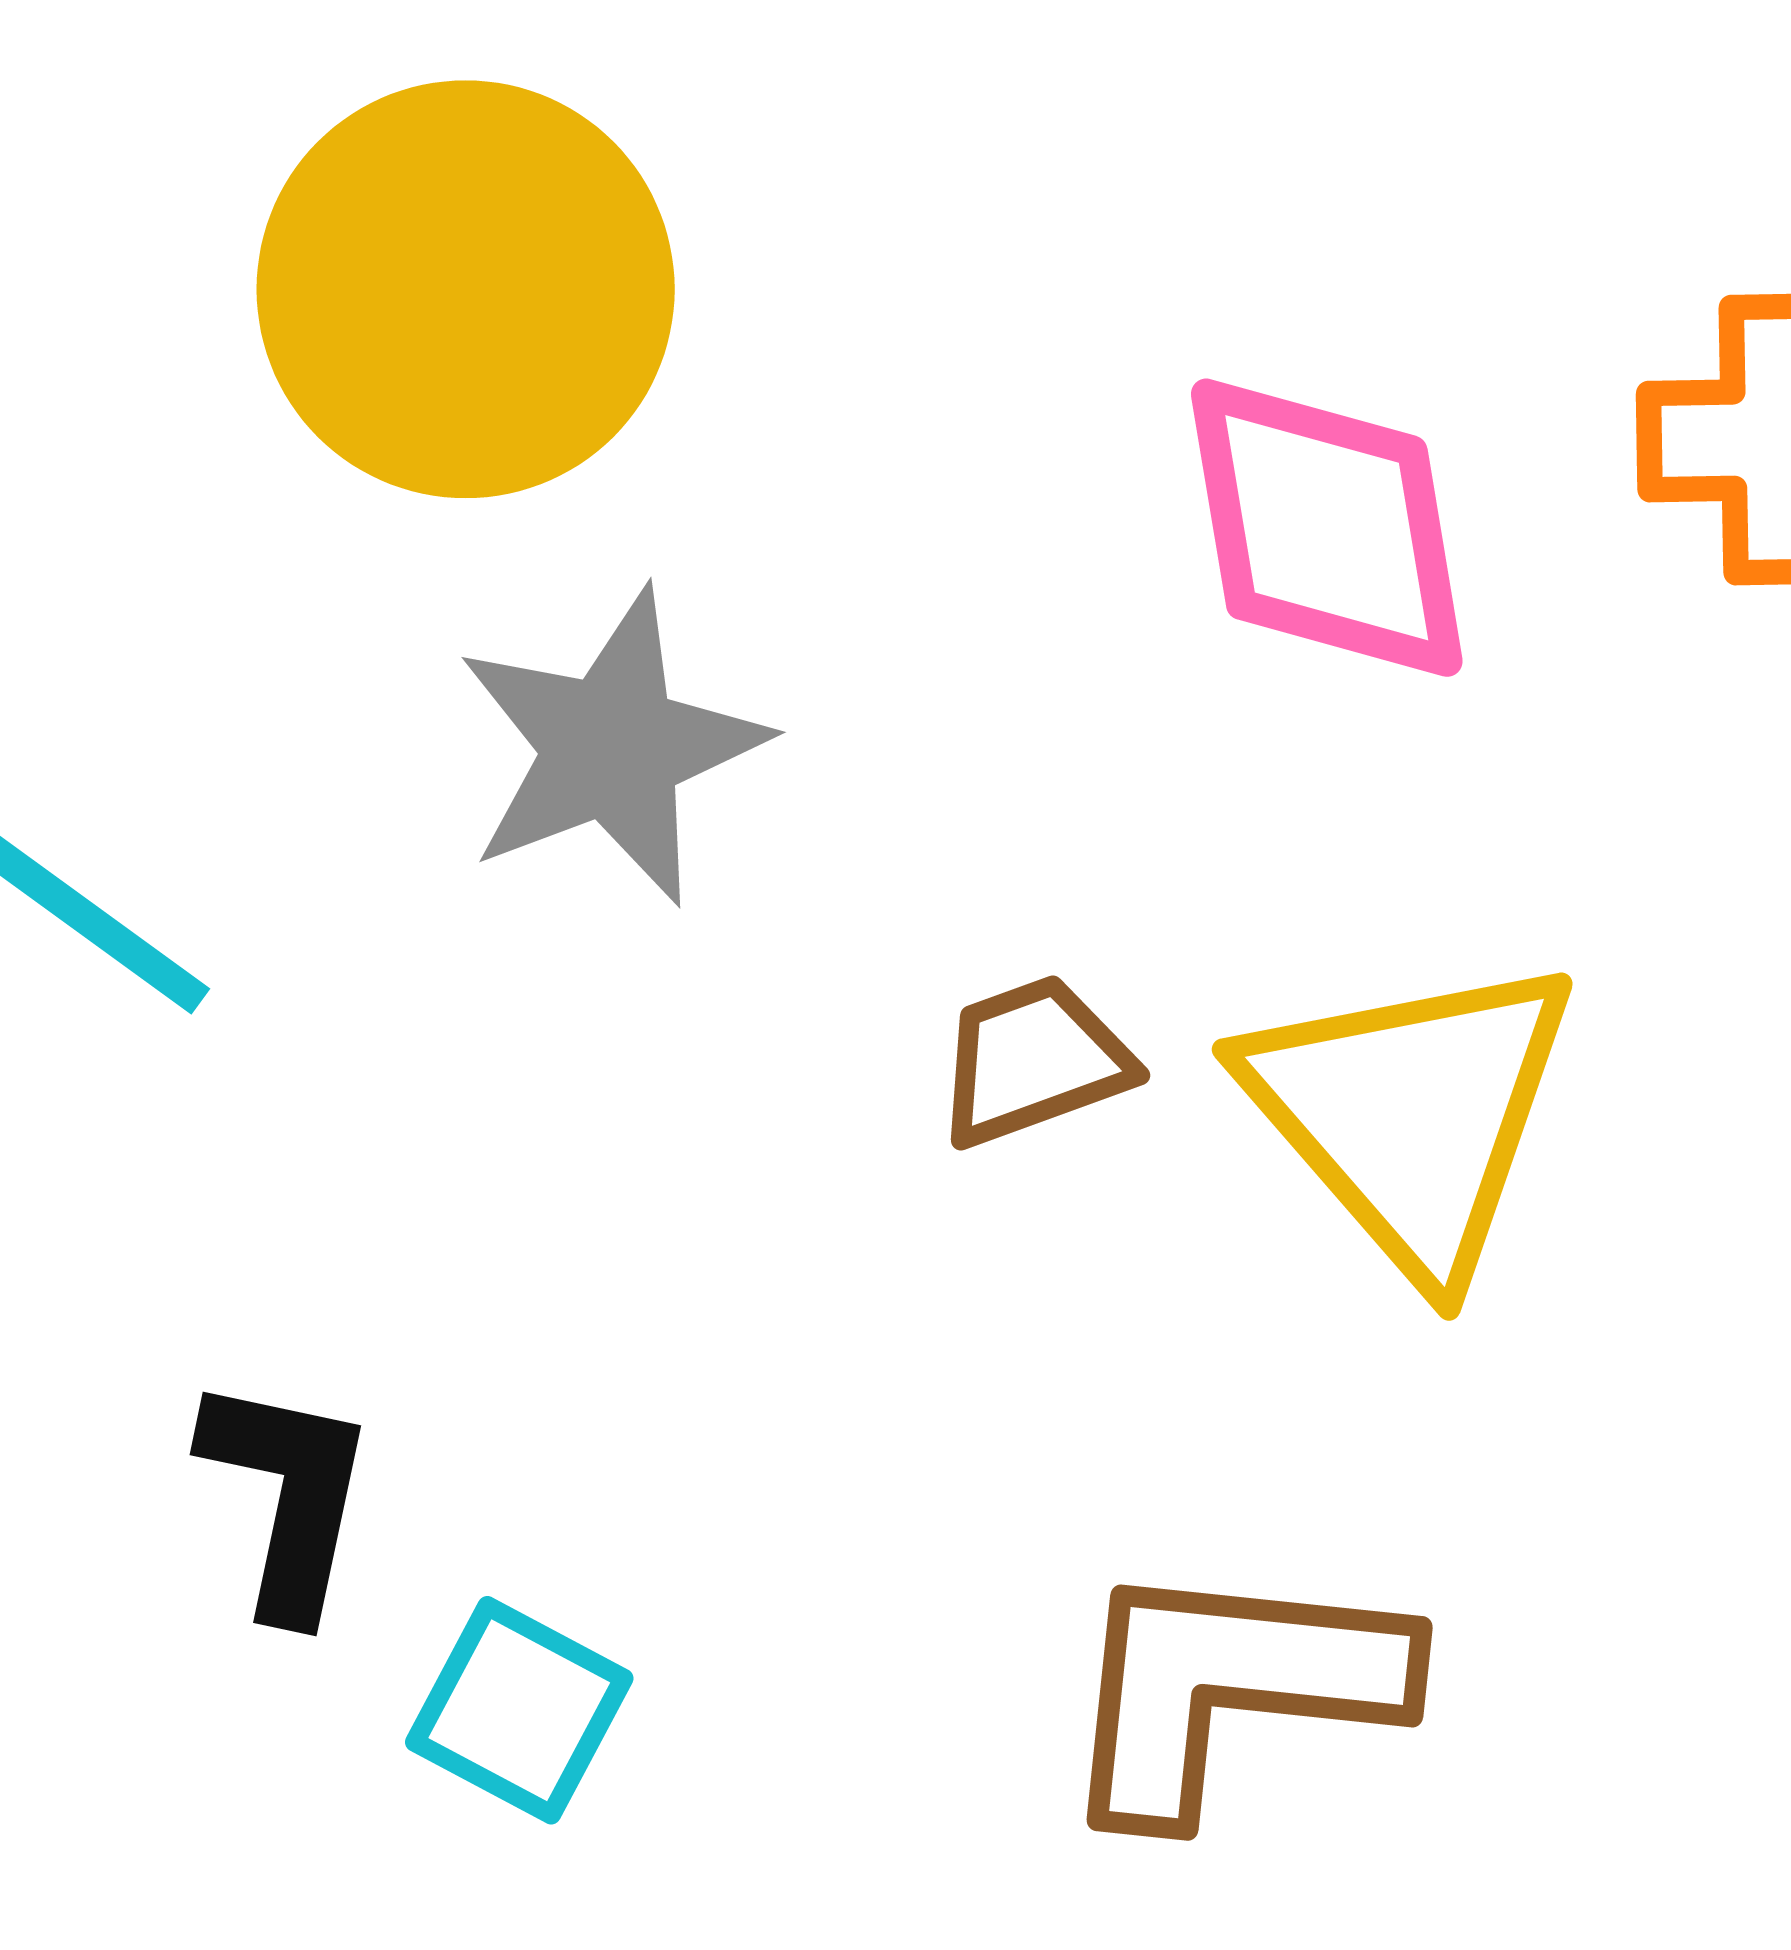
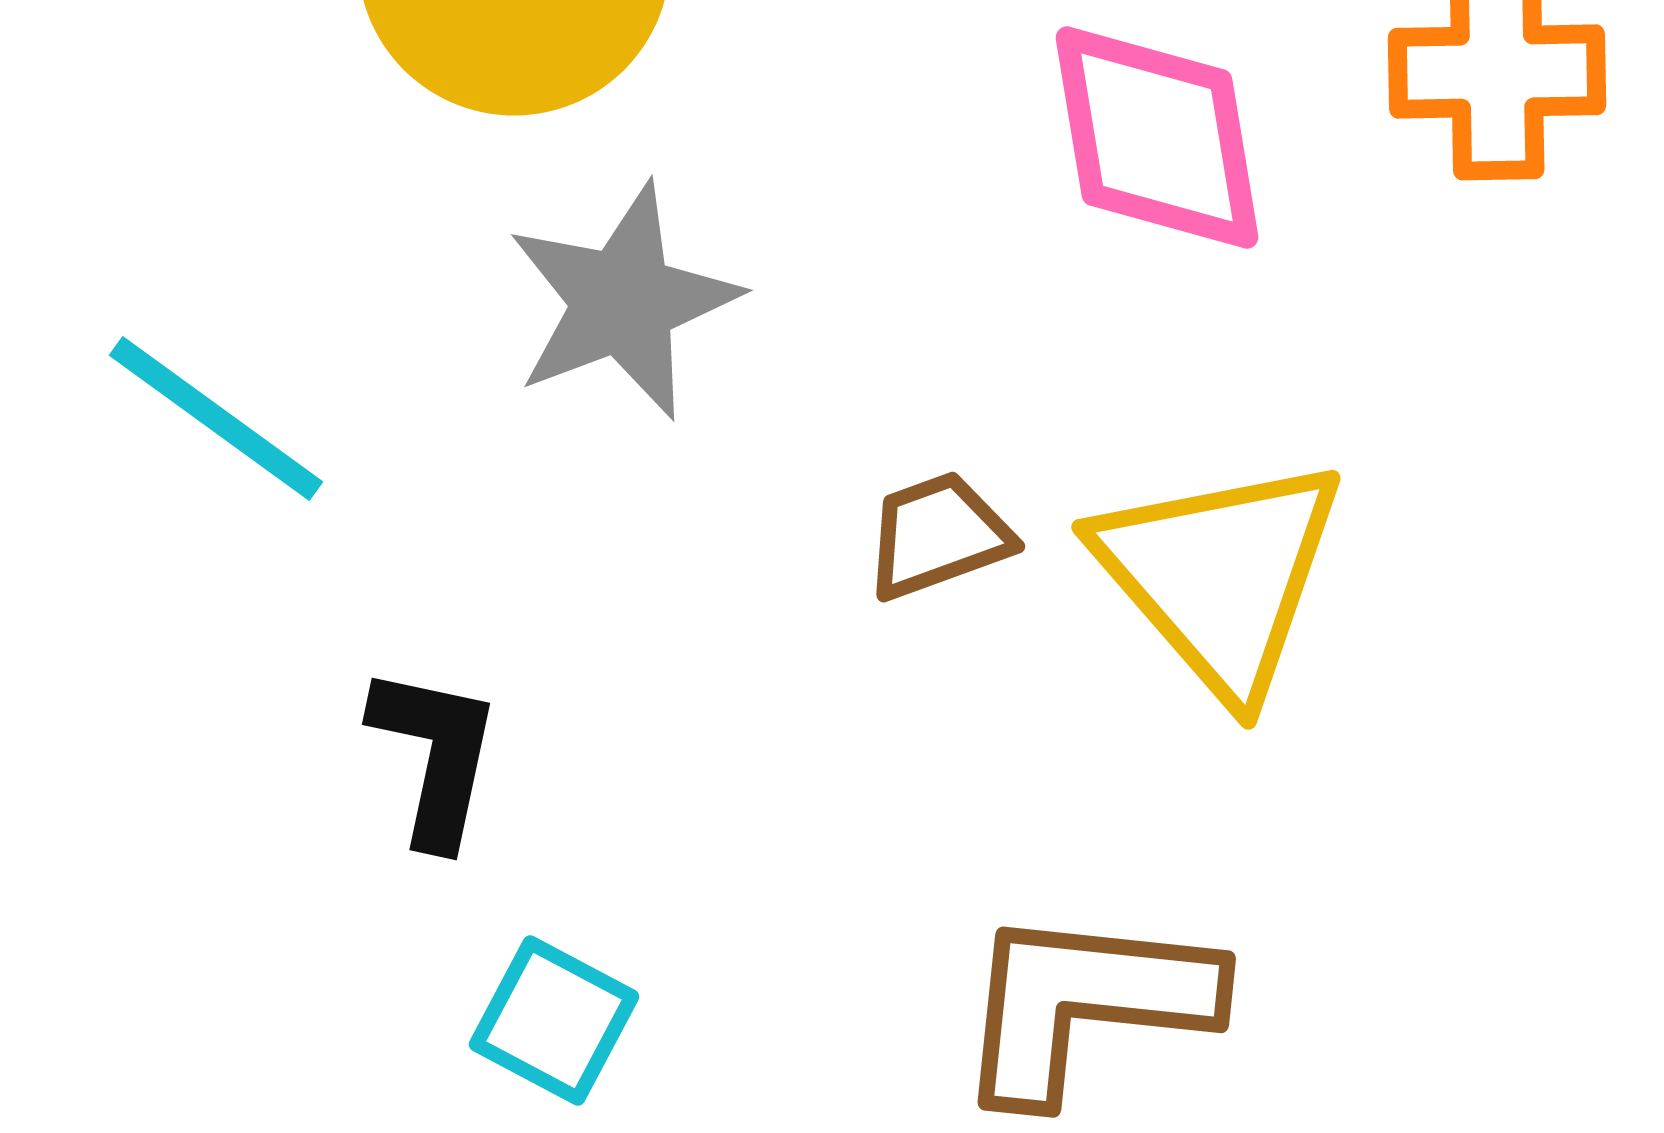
black L-shape: (287, 1496) -> (435, 755), moved

